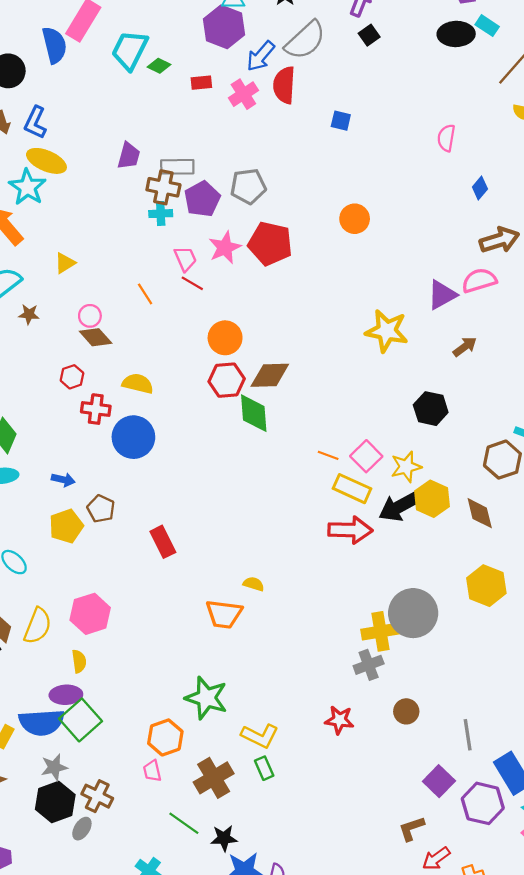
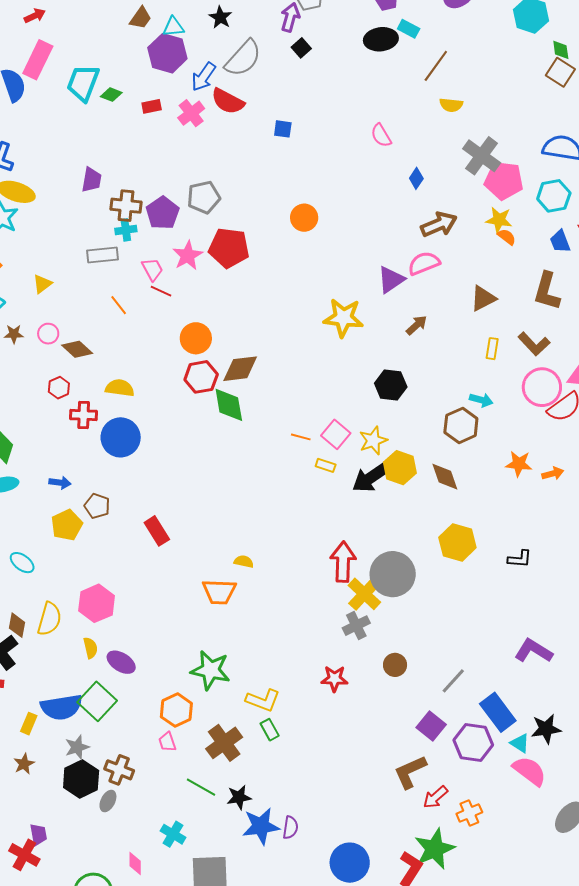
red semicircle: (284, 85) -> (228, 101), turned -60
pink semicircle: (446, 138) -> (381, 135), turned -35
gray rectangle: (177, 167) -> (102, 255), moved
pink circle: (90, 316) -> (48, 334), moved
yellow rectangle: (352, 489) -> (326, 465), size x0.6
red arrow: (350, 530) -> (343, 562), moved, turned -84
yellow cross: (381, 631) -> (364, 594), turned -32
purple ellipse: (66, 695) -> (121, 662), moved, turned 40
gray line: (468, 735) -> (453, 681), turned 56
brown L-shape: (411, 829) -> (410, 772), size x1.4

